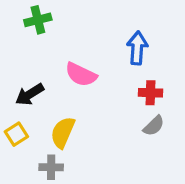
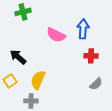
pink semicircle: (81, 75) -> (56, 35), moved
black arrow: (30, 94) -> (18, 57), turned 72
gray semicircle: (154, 126) -> (96, 84), moved

